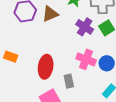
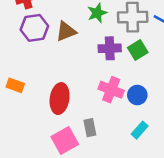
purple cross: (85, 27) -> (110, 48), turned -36
gray rectangle: (69, 81) -> (90, 128), moved

